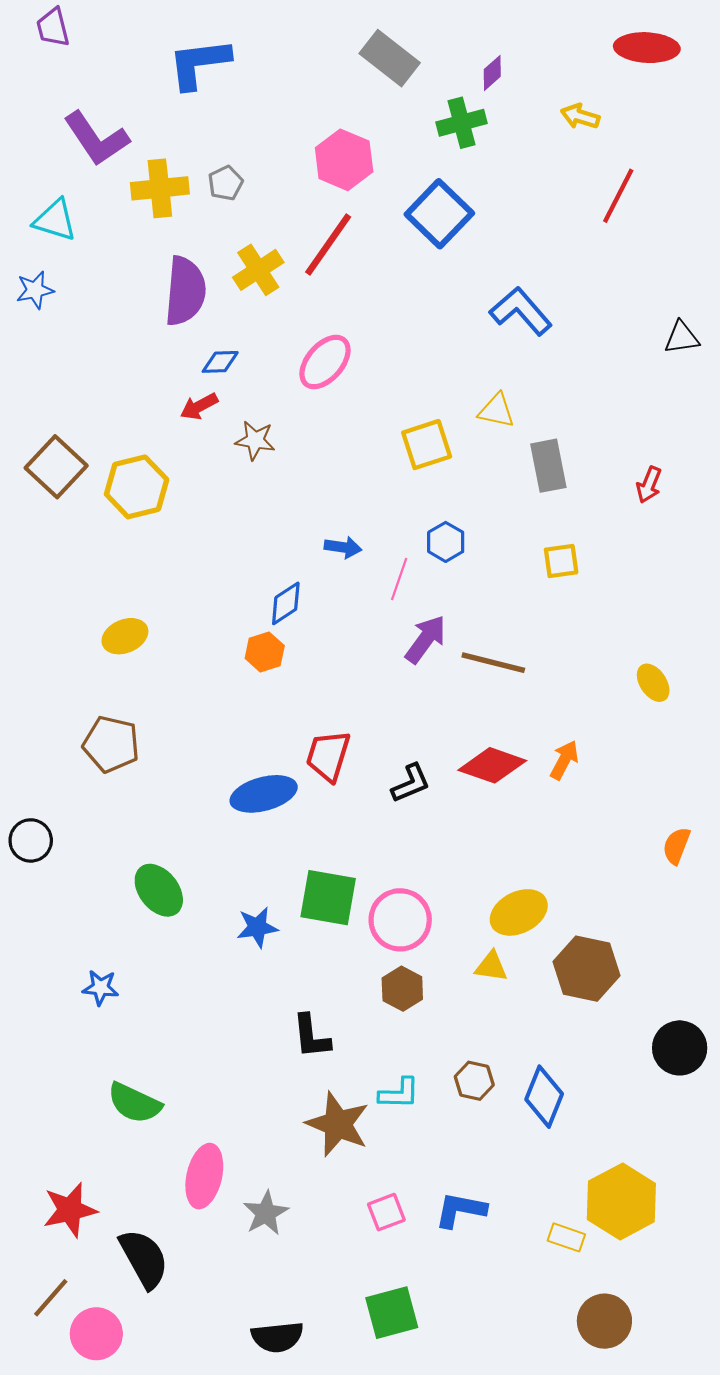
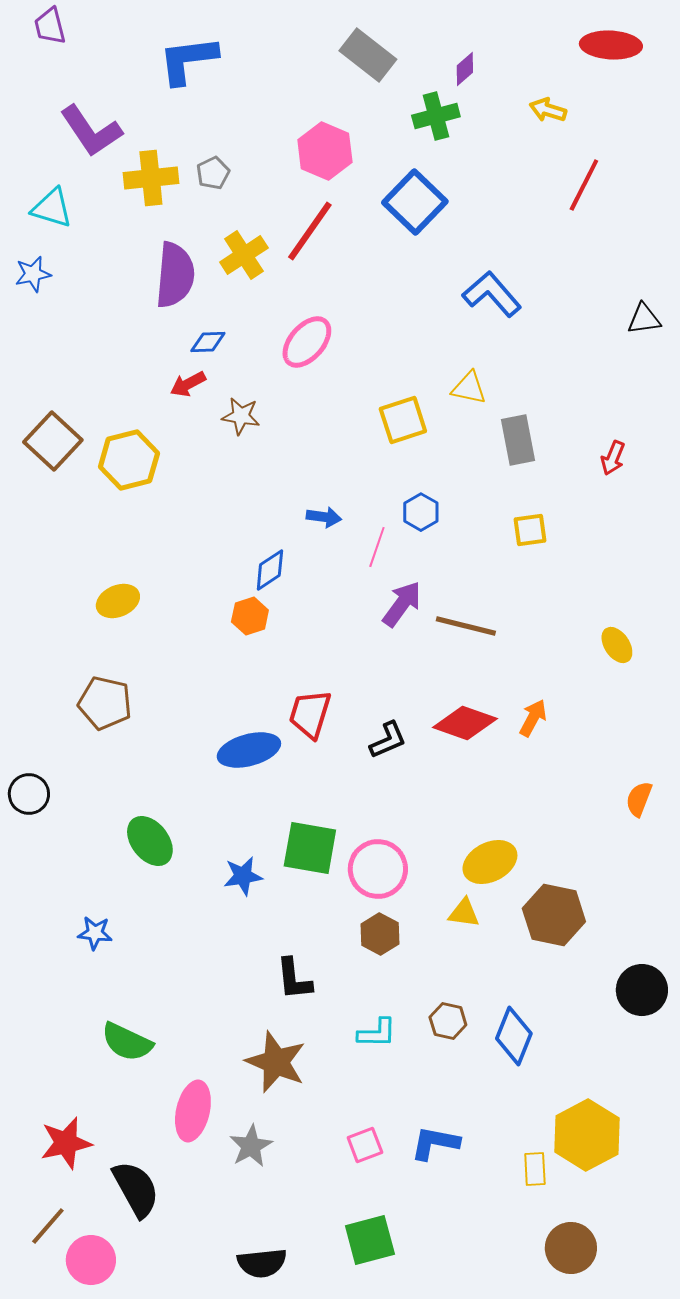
brown star: (338, 1124) -> (276, 1062), moved
yellow rectangle: (566, 1237) -> (535, 1169), turned 68

